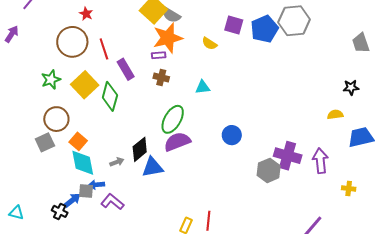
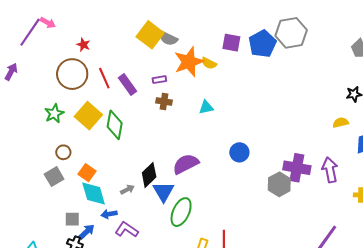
orange star: (168, 38) -> (189, 62), moved
purple rectangle: (126, 69) -> (127, 84), moved
brown circle: (56, 119) -> (63, 152), size x0.6
green ellipse: (173, 119) -> (181, 212), moved
blue triangle: (153, 167) -> (163, 192), turned -45
gray square: (86, 191) -> (72, 219), moved

